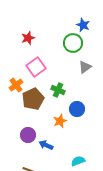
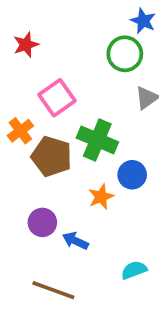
red star: (28, 38) -> (26, 45), moved
green cross: (58, 90) -> (97, 140), size x1.5
brown pentagon: (33, 99) -> (52, 156), turned -30

